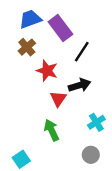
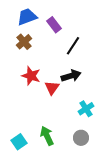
purple rectangle: (60, 28) -> (54, 25), size x0.7
red star: (47, 71) -> (31, 76), moved
green arrow: (52, 130) -> (47, 136), moved

